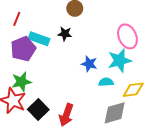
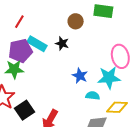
green star: (21, 82) -> (14, 69), moved

